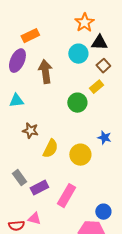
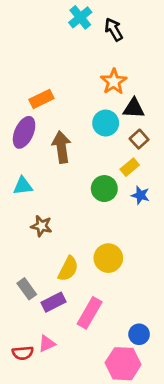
blue star: (104, 138) -> (140, 195), moved
yellow semicircle: (50, 149) -> (68, 269), moved
pink triangle: (34, 219) -> (47, 344), turned -40

